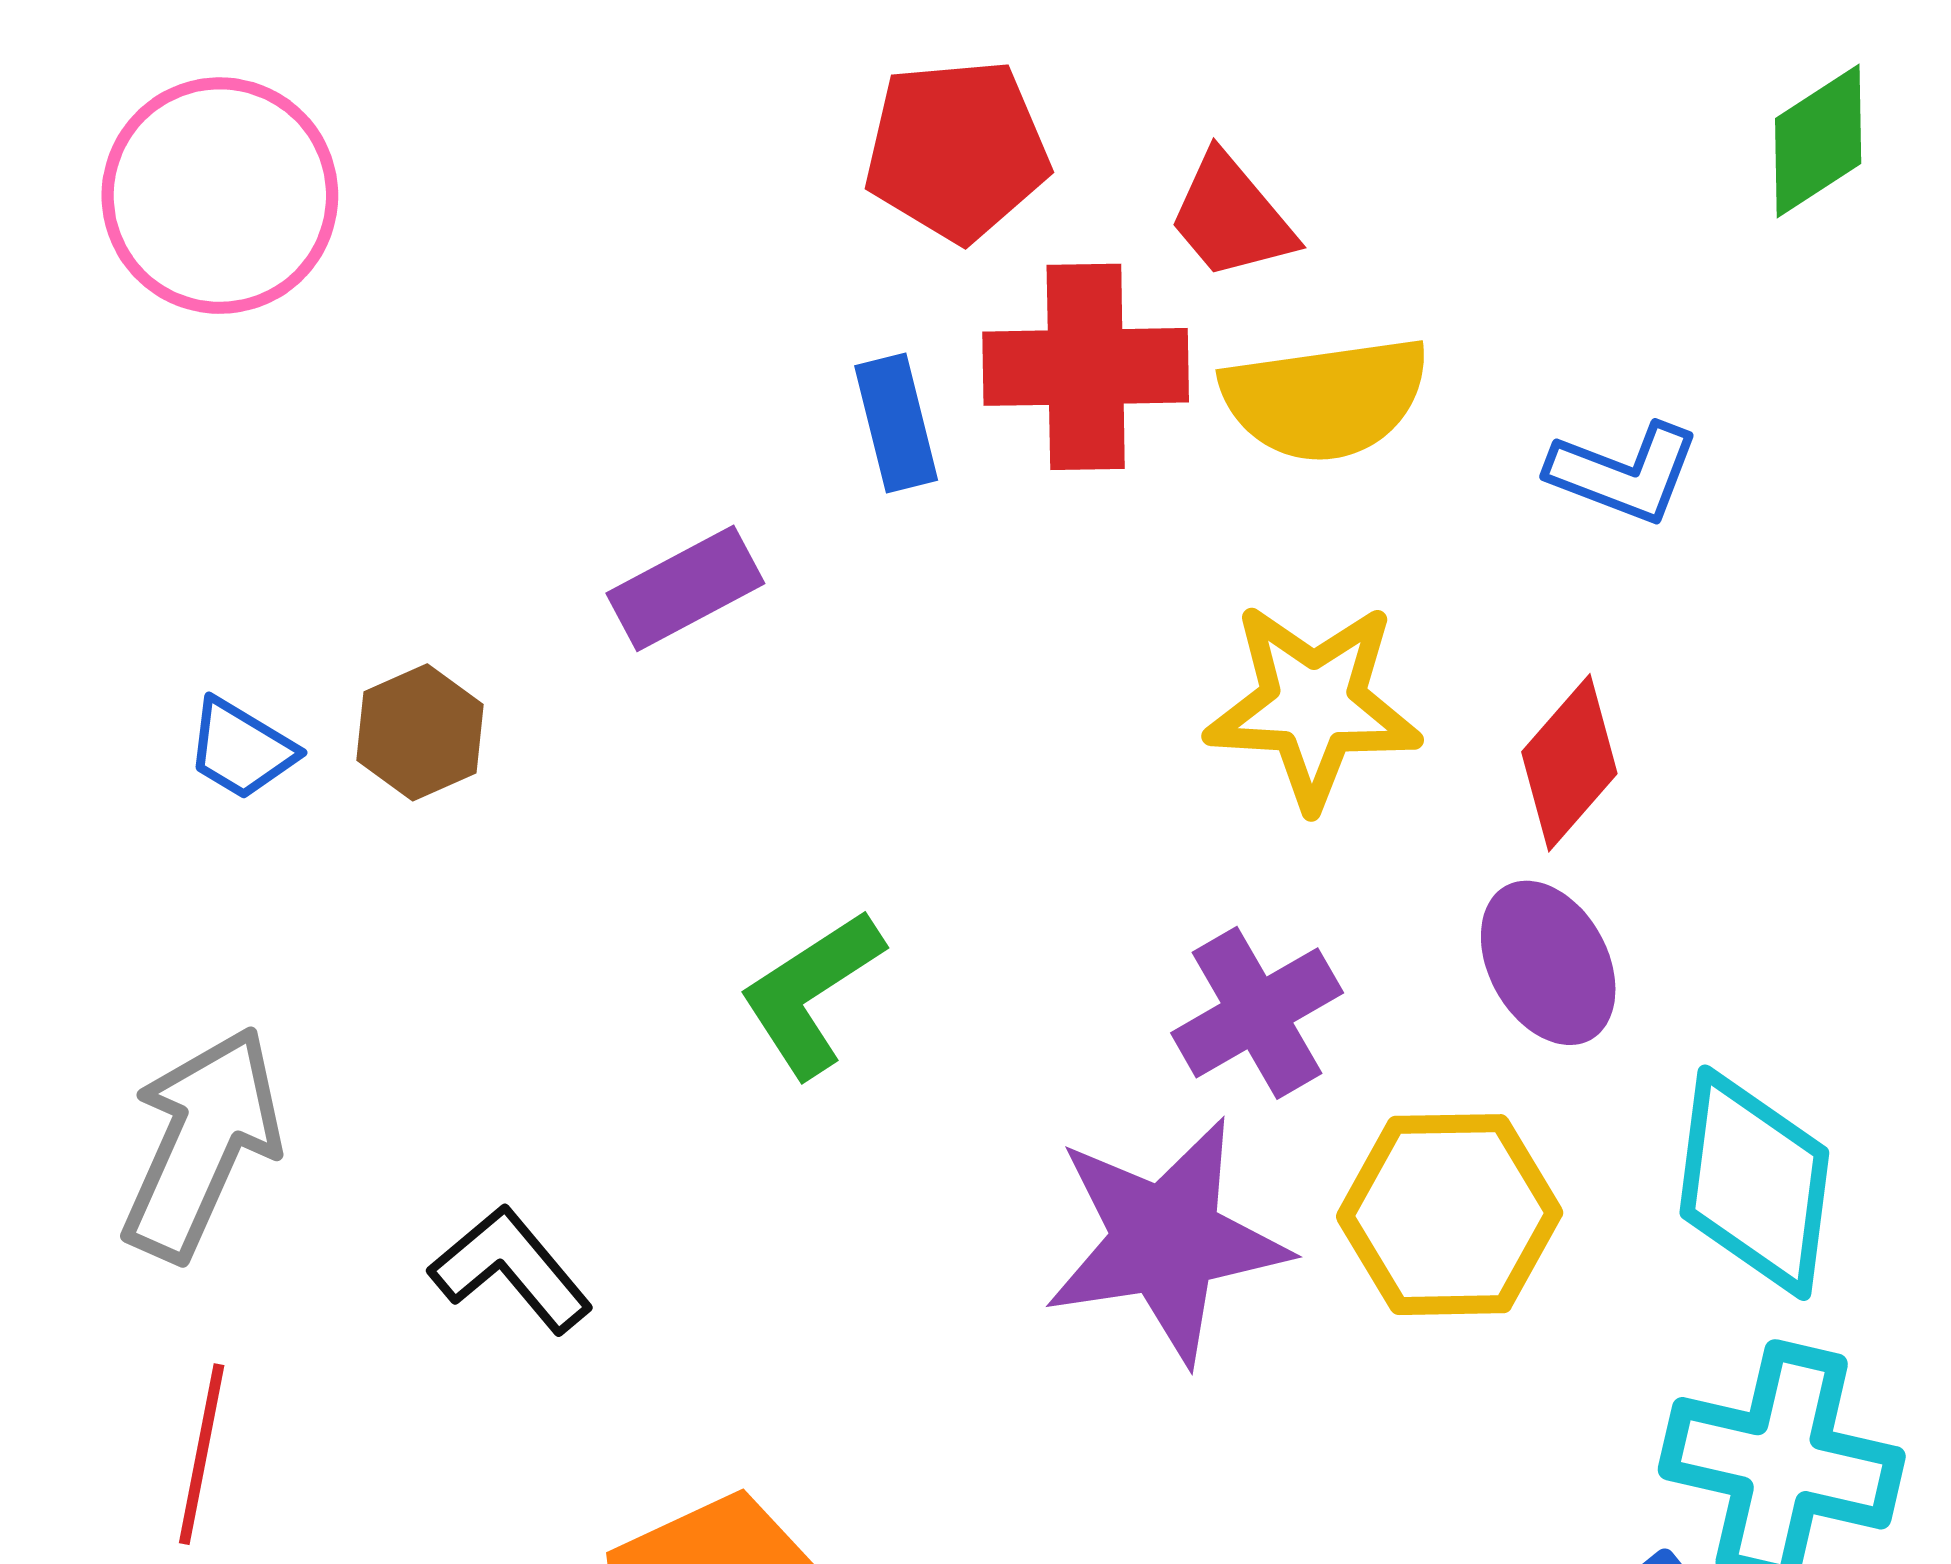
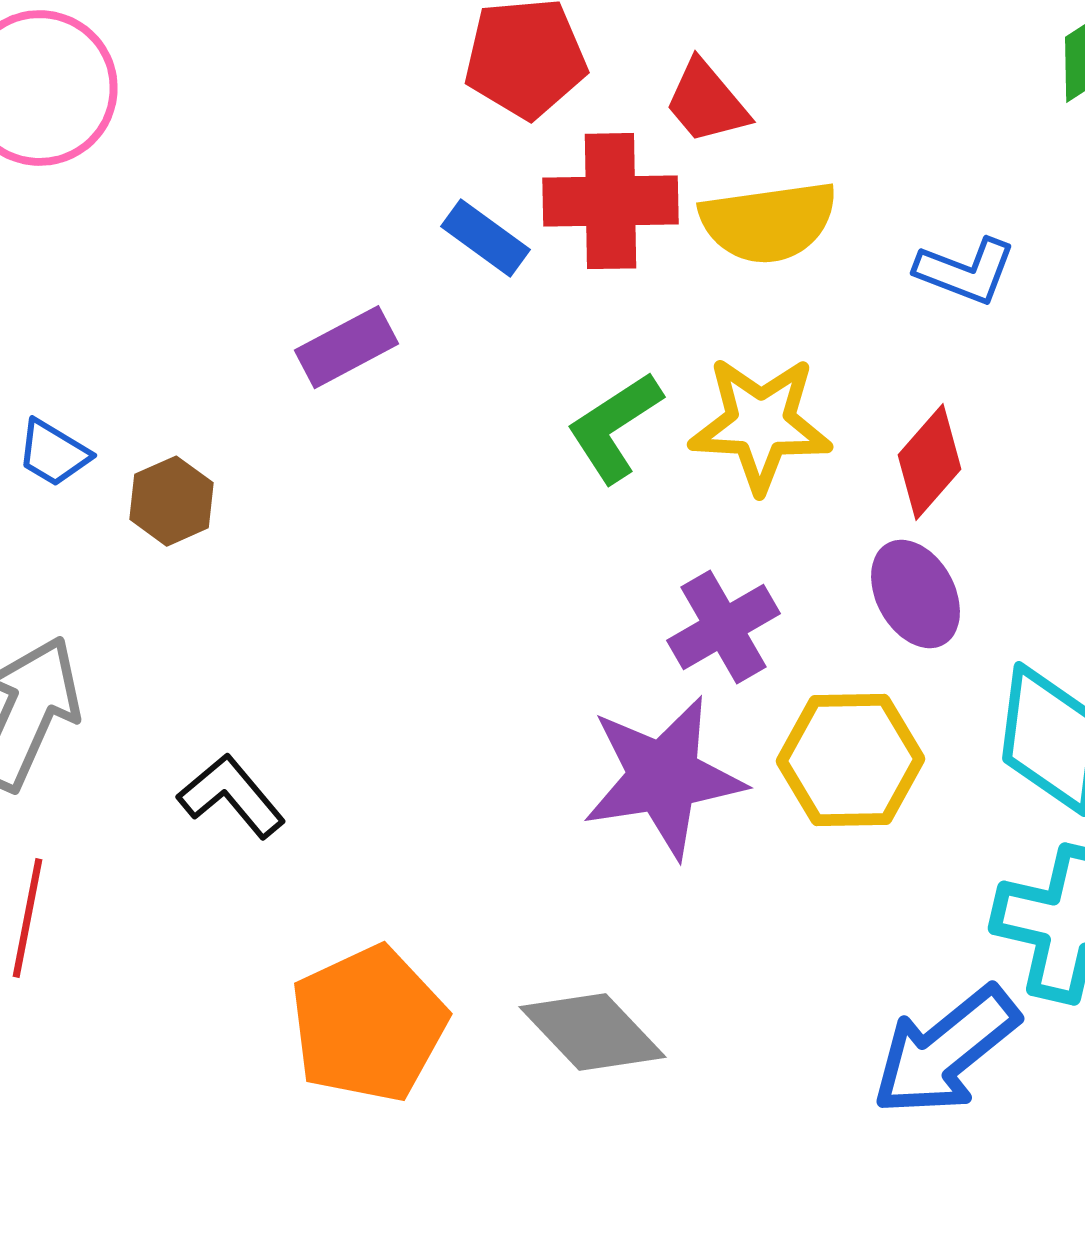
blue rectangle: (896, 423) -> (486, 238), turned -40
brown hexagon: (420, 732) -> (172, 501), moved
green L-shape: (811, 993) -> (614, 427), moved

